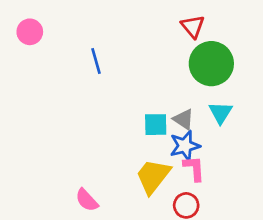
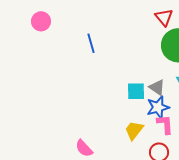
yellow trapezoid: (153, 176) -> (134, 130), size x0.7

